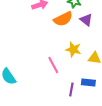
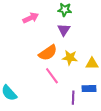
orange semicircle: (63, 19) -> (48, 53), moved
purple triangle: (86, 20) -> (64, 30), moved, turned 32

